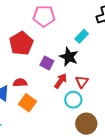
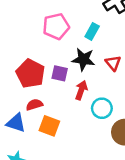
pink pentagon: (44, 16) -> (56, 26), moved
red pentagon: (21, 43) -> (30, 74), moved
red triangle: (82, 82) -> (113, 63), moved

